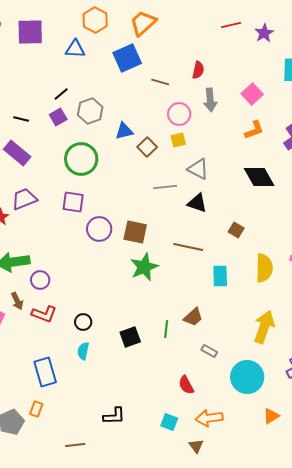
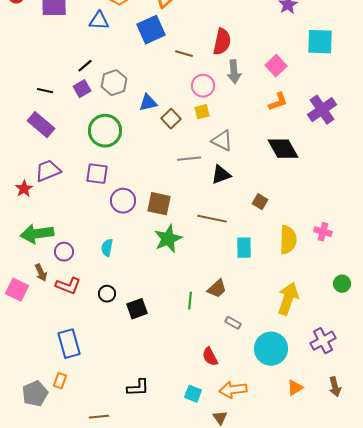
red semicircle: (198, 70) -> (222, 42), size x1.5
black triangle: (197, 203) -> (221, 175), turned -40
black square: (130, 337) -> (137, 309), moved
cyan semicircle: (83, 351) -> (107, 248), moved

